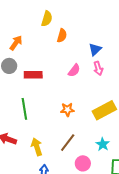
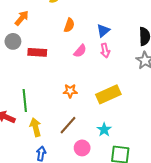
orange semicircle: (62, 36) -> (69, 25), moved
green line: (24, 109) -> (25, 100), moved

